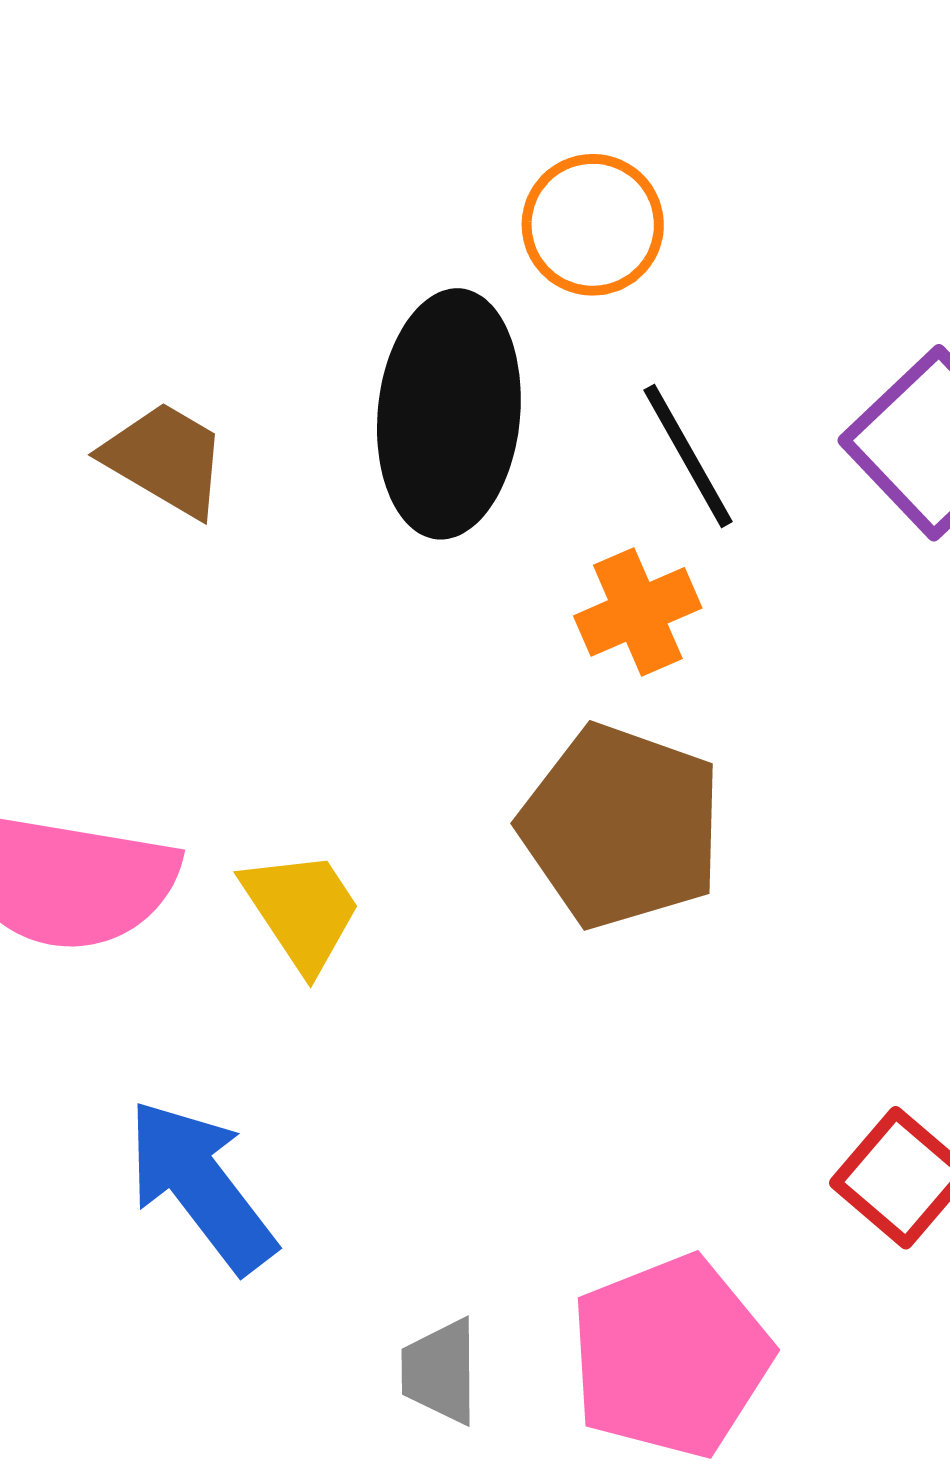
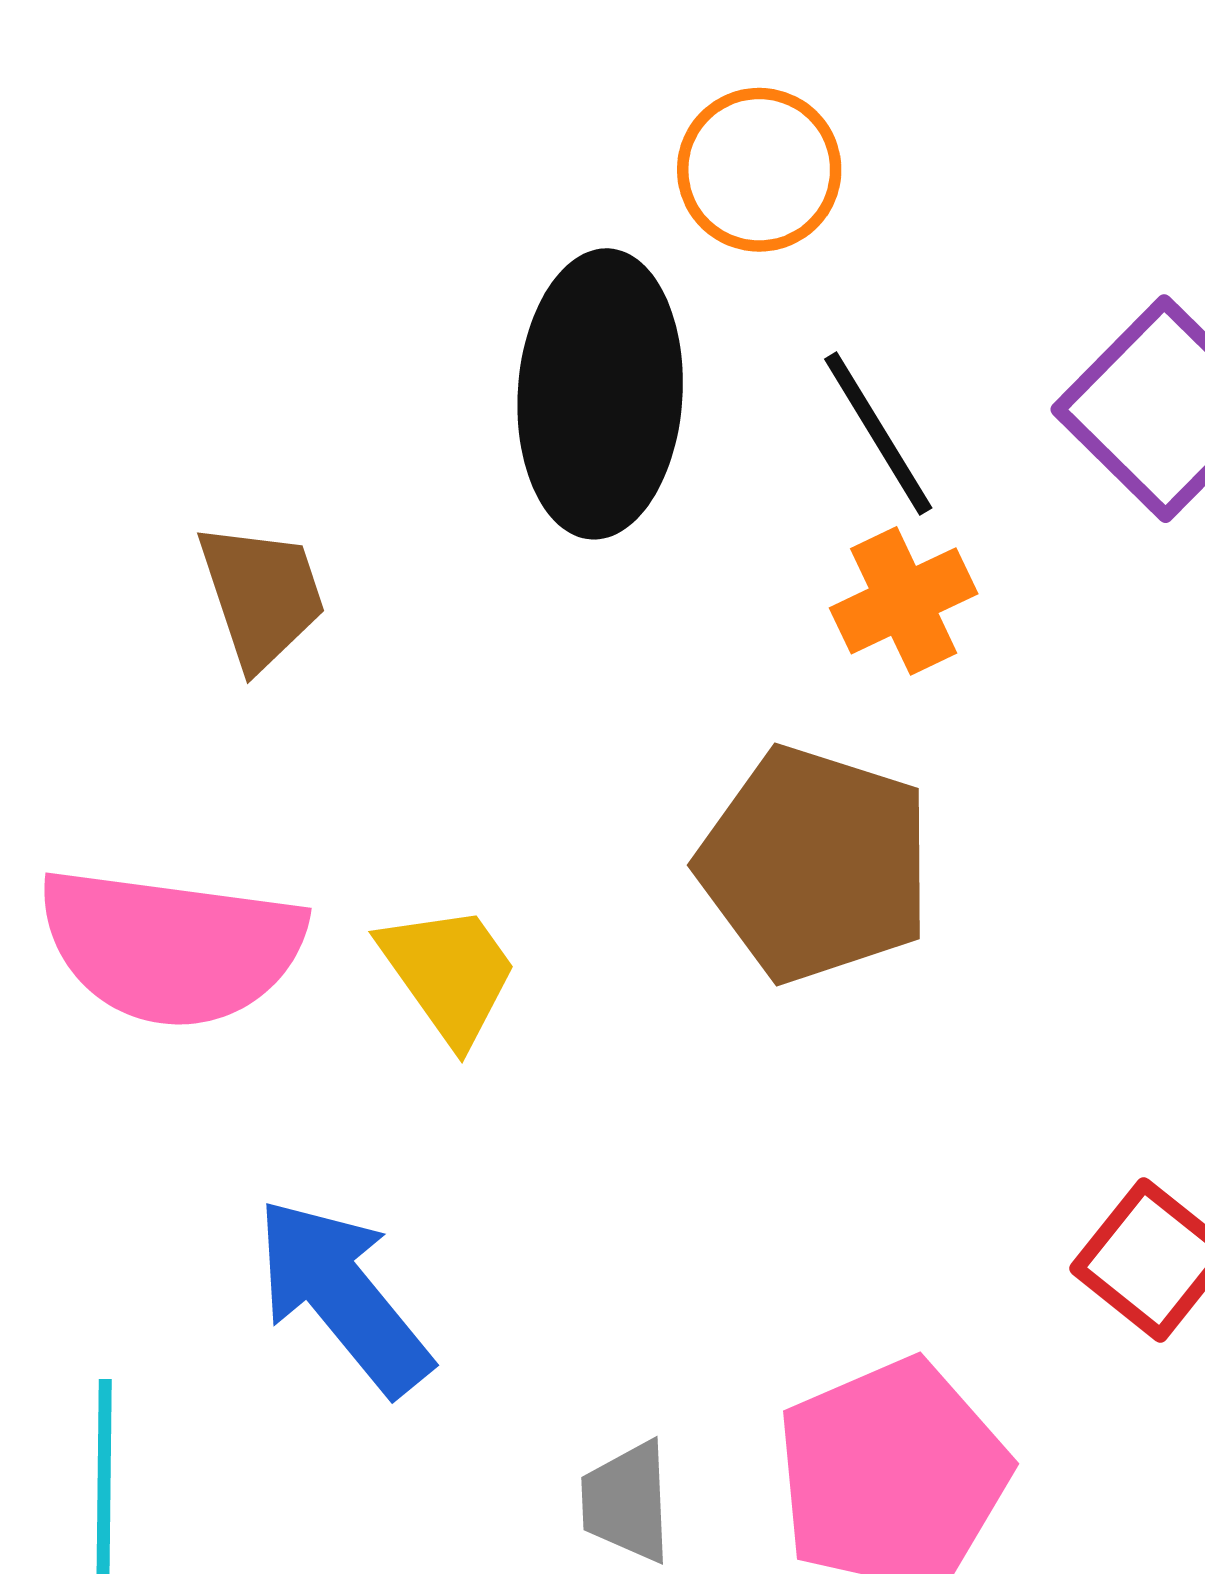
brown trapezoid: (165, 459) -> (262, 595), moved, turned 43
orange cross: (638, 612) -> (904, 601), moved

